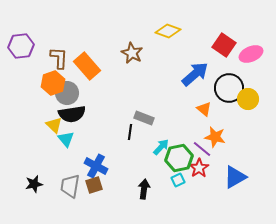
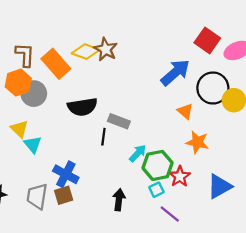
yellow diamond: (168, 31) -> (86, 52), moved
black semicircle: (72, 114) -> (82, 107), moved
purple line: (202, 149) -> (170, 214), moved

